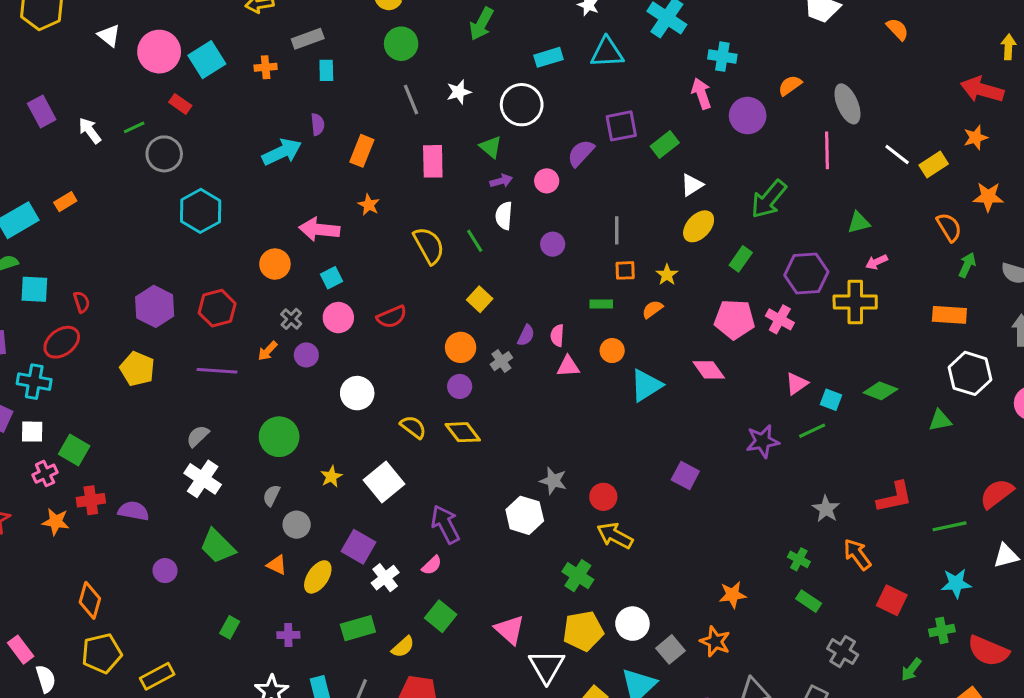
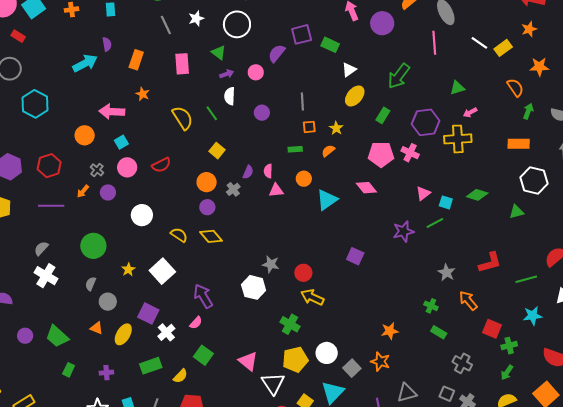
green rectangle: (665, 145) -> (330, 45), turned 66
green trapezoid: (218, 546) -> (57, 336), moved
green cross: (942, 630) -> (509, 346), moved

